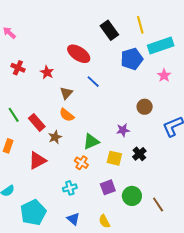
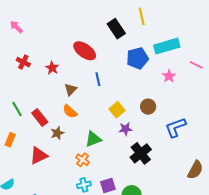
yellow line: (140, 25) -> (142, 16), moved
blue line: (93, 82) -> (98, 79), turned 32
black cross: (139, 154) -> (141, 153), size x1.5
yellow square: (114, 158) -> (117, 110), moved, turned 35
cyan cross: (70, 188) -> (84, 185), moved

